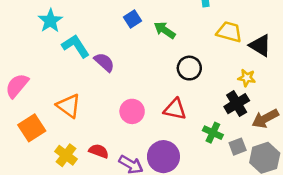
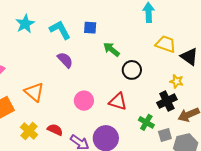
blue square: (132, 19) -> (90, 28), turned 32
green arrow: (165, 30) -> (111, 49), moved
cyan L-shape: (76, 46) -> (60, 30), moved

